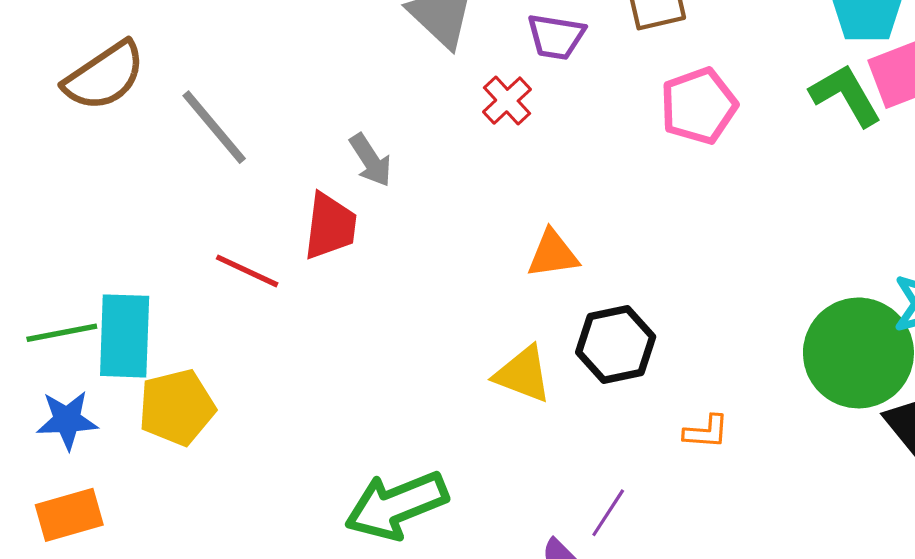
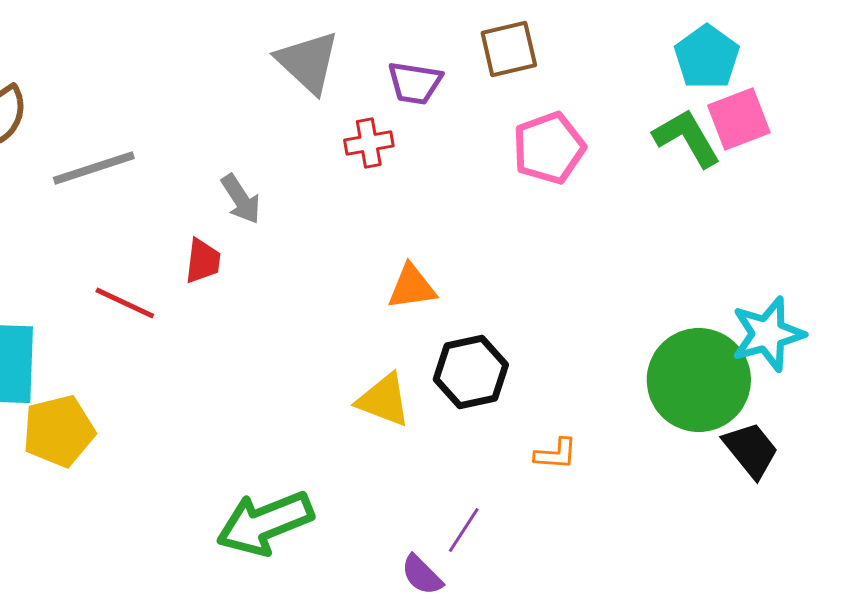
red cross: (507, 101) -> (369, 143), turned 33
gray line: (214, 127) -> (94, 168), turned -68
red trapezoid: (330, 226) -> (203, 261), size x0.7

